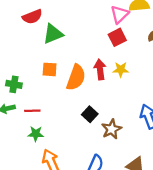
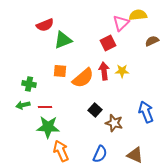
red square: (117, 37) -> (108, 43), moved
orange semicircle: (76, 78) -> (83, 78), turned 30
brown star: (112, 129) -> (114, 123), turned -30
green star: (36, 134) -> (48, 127), size x1.6

